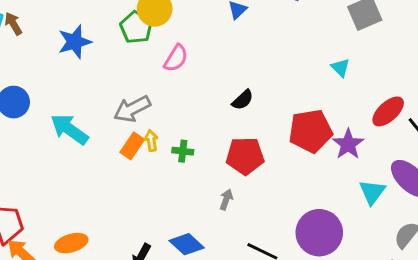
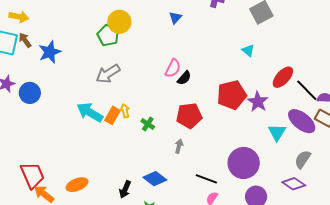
blue star: (75, 42) -> (50, 52), moved
pink semicircle: (176, 58) -> (173, 68), moved
gray arrow: (132, 109) -> (108, 74), moved
cyan arrow: (69, 129) -> (90, 112), moved
green cross: (183, 151) -> (148, 124), moved, turned 32

